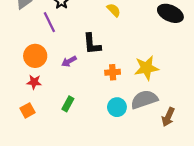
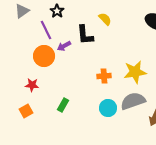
black L-shape: (92, 44) -> (85, 35), moved
orange circle: (35, 56) -> (44, 56), moved
purple arrow: (69, 61) -> (64, 46), moved

